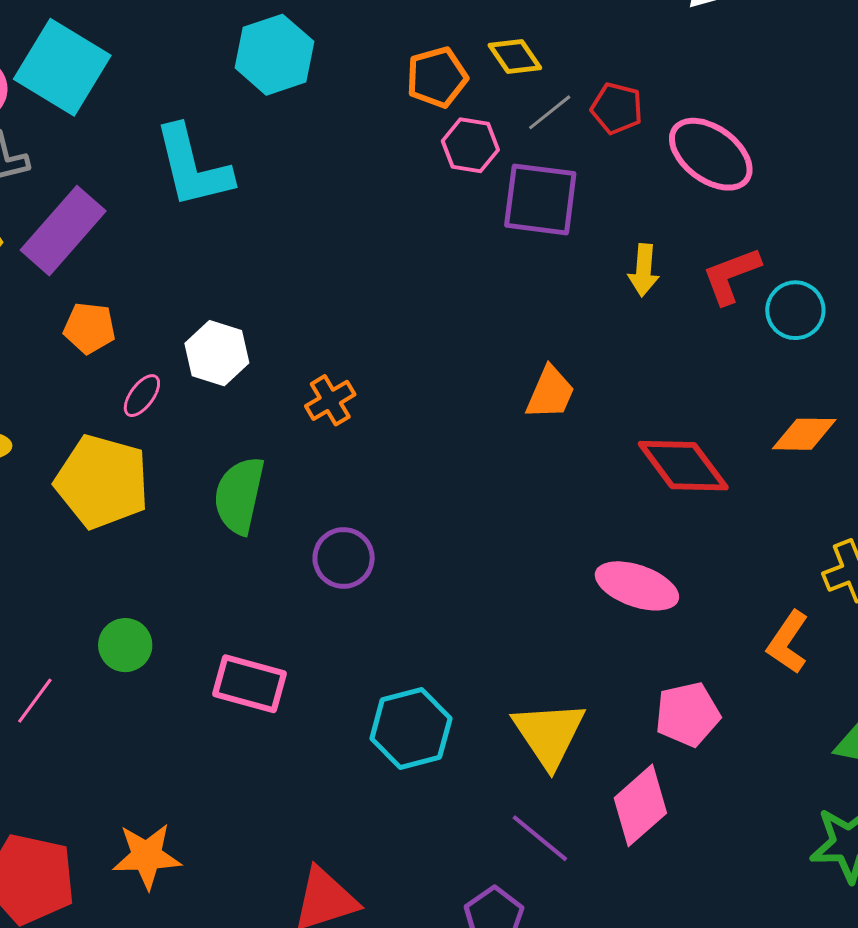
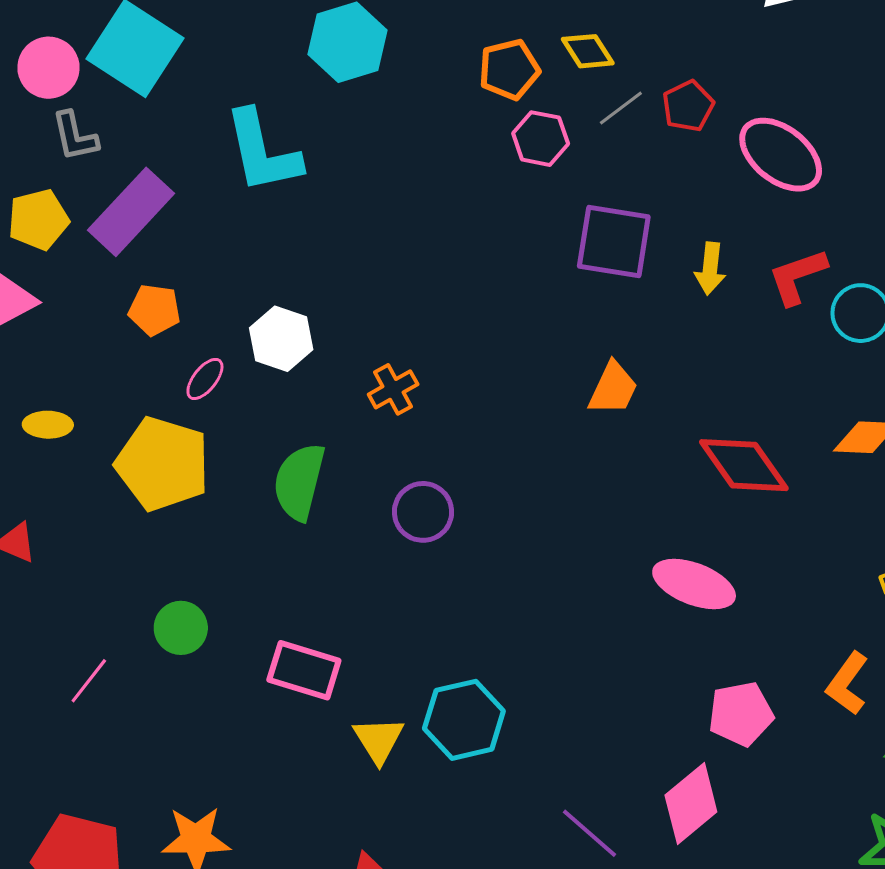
red pentagon: (617, 108) -> (688, 106), turned 30
purple square: (540, 199) -> (614, 241), moved
purple circle: (344, 558) -> (423, 512), moved
orange L-shape: (788, 642) -> (847, 684), moved
yellow triangle: (549, 734) -> (379, 740), moved, size x0.7

